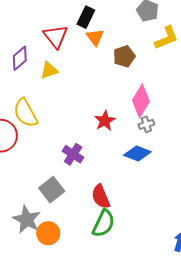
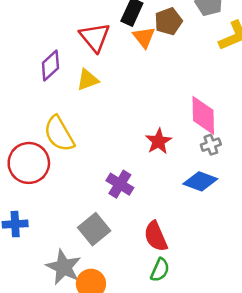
brown pentagon: (124, 56) -> (168, 21), moved
pink diamond: (141, 101) -> (203, 115), turned -32
green semicircle: (103, 223) -> (160, 270), size x0.7

